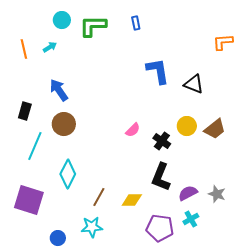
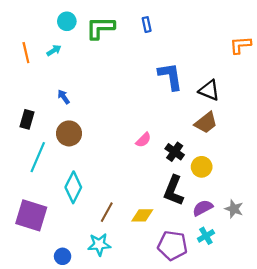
blue arrow: (59, 90) -> (64, 97), size x0.6
yellow circle: (187, 126) -> (202, 167), moved
brown trapezoid: (215, 129) -> (206, 123), moved

